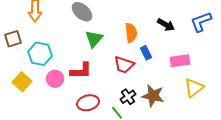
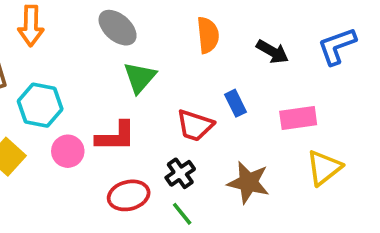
orange semicircle: (131, 33) -> (208, 35), moved
black cross: (128, 97) -> (180, 173), moved

